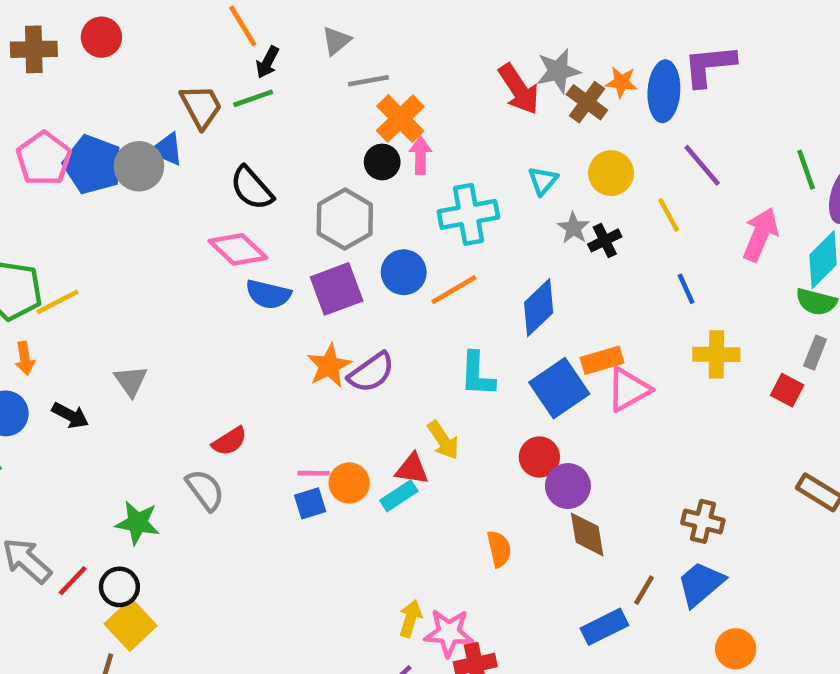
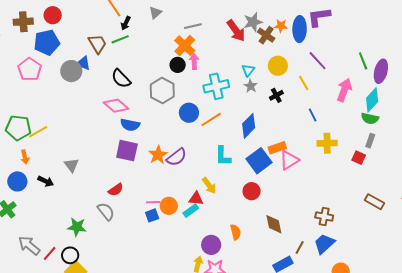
gray line: (368, 81) -> (193, 26), moved
blue pentagon: (93, 165) -> (47, 42), moved, turned -30
gray star: (573, 228) -> (251, 86), moved
purple square: (337, 289) -> (127, 151), moved, turned 35
purple circle: (568, 486) -> (211, 245), moved

